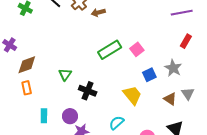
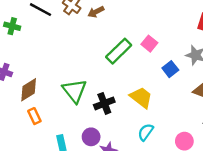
green triangle: (65, 75) -> (75, 91), size x1.6
black cross: (88, 91) -> (104, 103), turned -30
yellow trapezoid: (132, 95) -> (141, 97), moved

